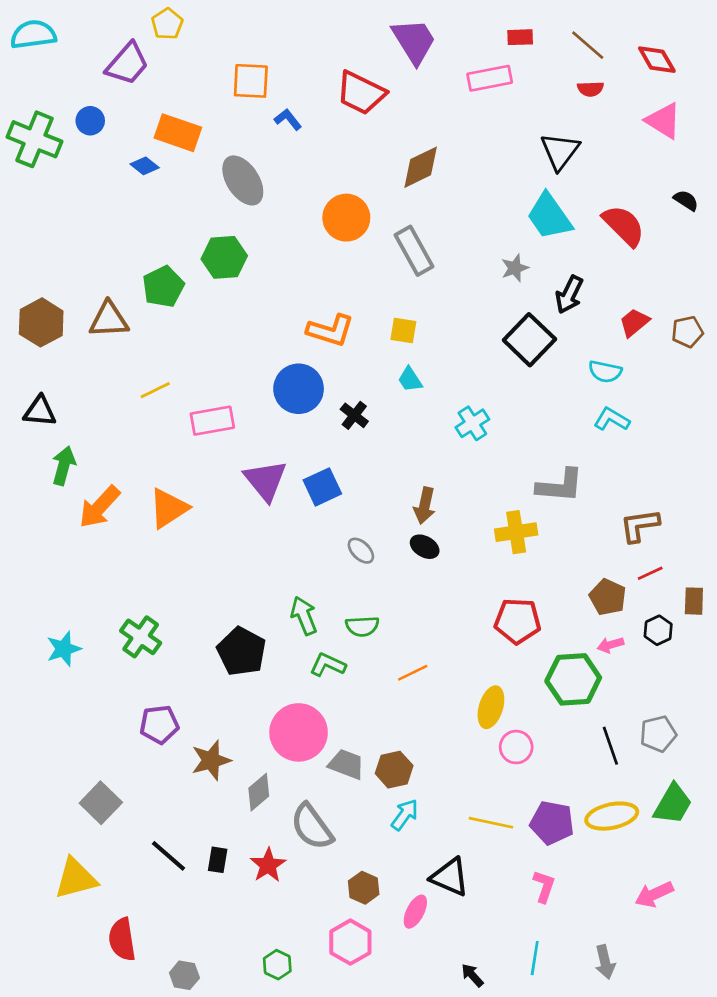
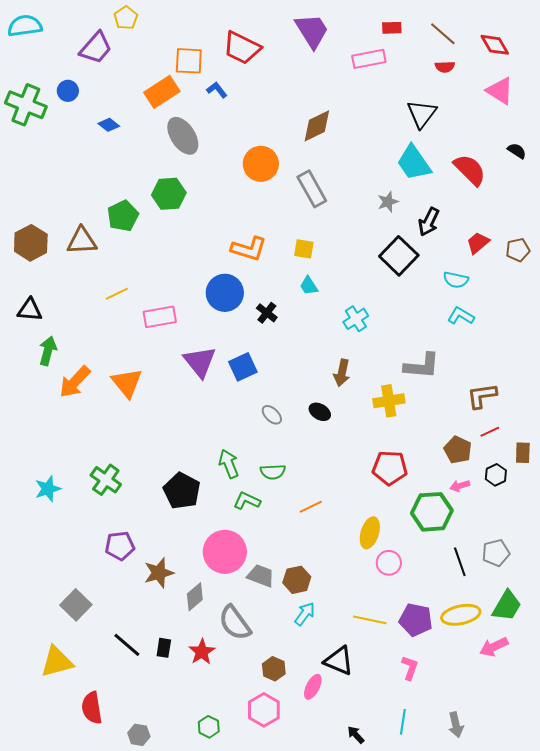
red trapezoid: (361, 93) -> (242, 48), moved
orange rectangle: (178, 133) -> (162, 92), moved, turned -52
brown arrow: (425, 506) -> (342, 373), moved
orange triangle: (169, 508) -> (127, 383), turned -36
pink arrow: (654, 894) -> (494, 647), moved

